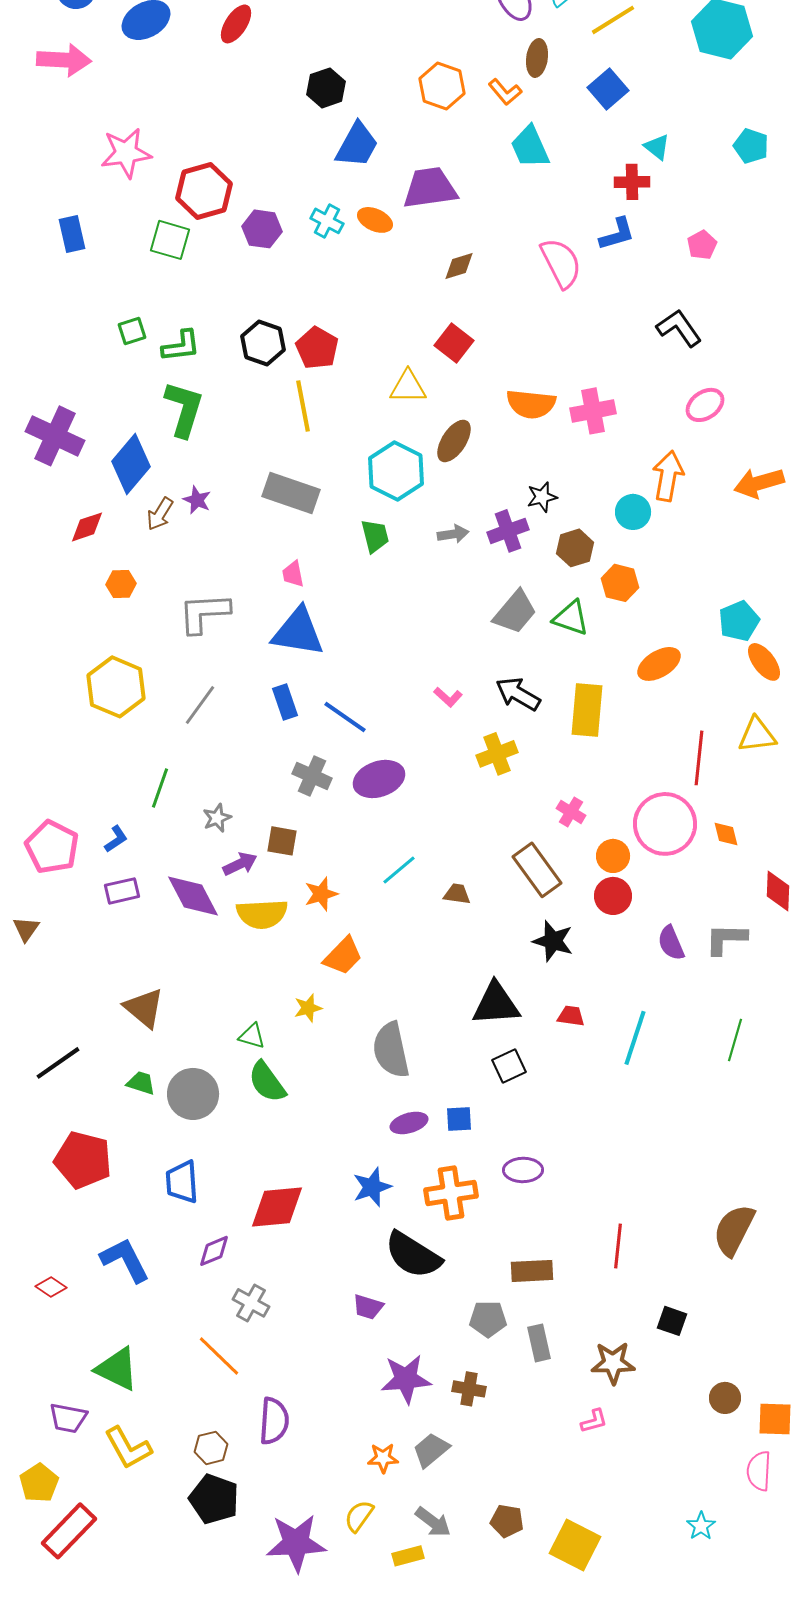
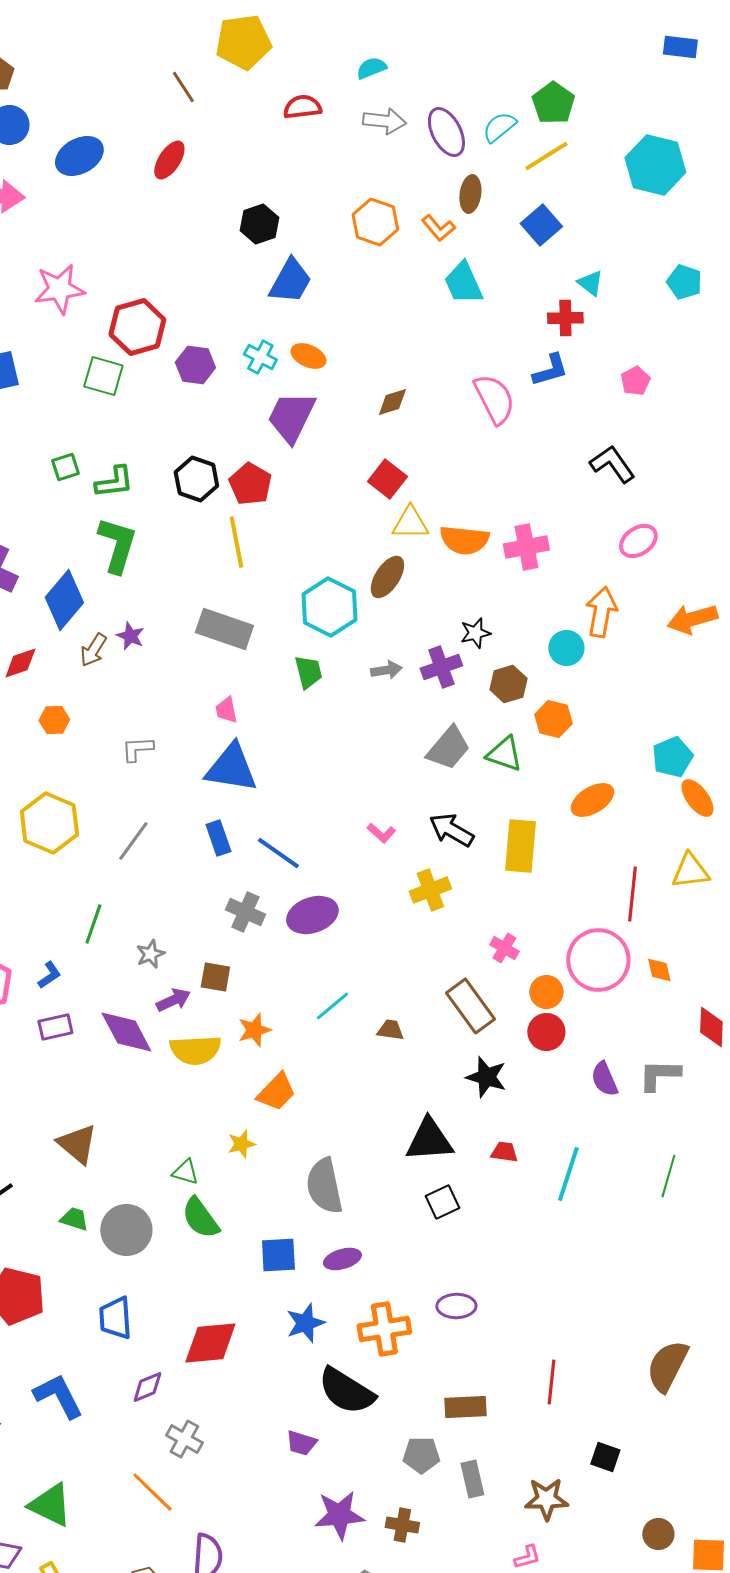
purple trapezoid: (430, 188) -> (291, 417), moved, turned -56
yellow triangle: (408, 387) -> (410, 523), moved
gray L-shape: (204, 613) -> (137, 749), size x0.6
blue square: (459, 1119) -> (278, 1255), moved, size x1.4

